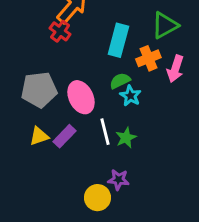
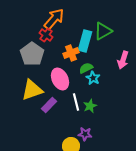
green triangle: (165, 25) -> (103, 31), moved
orange cross: (148, 58) -> (71, 53), moved
gray pentagon: (39, 90) -> (32, 54), moved, turned -30
yellow triangle: (39, 136) -> (32, 90), moved, size x1.6

